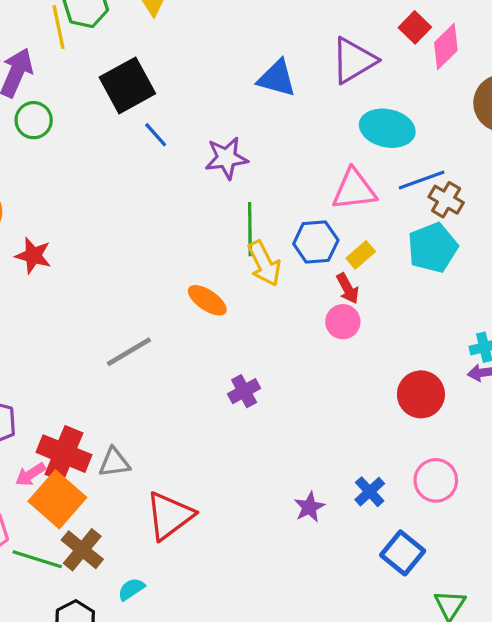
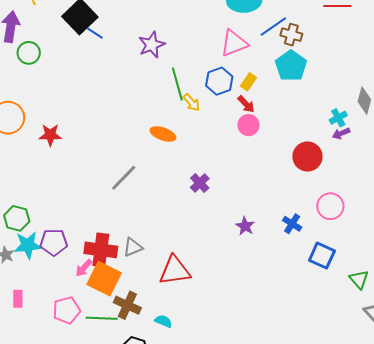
blue line: (156, 135) -> (95, 33), moved
yellow arrow: (264, 263) -> (192, 102), size x0.7
purple star: (309, 507) -> (245, 226), moved
red triangle: (169, 516) -> (175, 271), turned 44
cyan semicircle: (131, 589) -> (163, 321), turned 72

